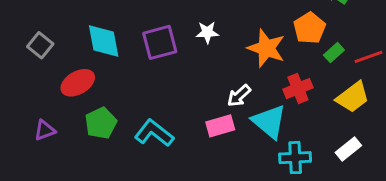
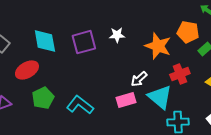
orange pentagon: (309, 28) -> (188, 32), turned -30

